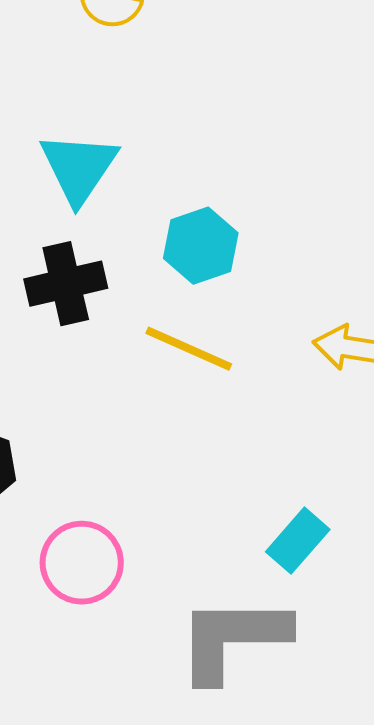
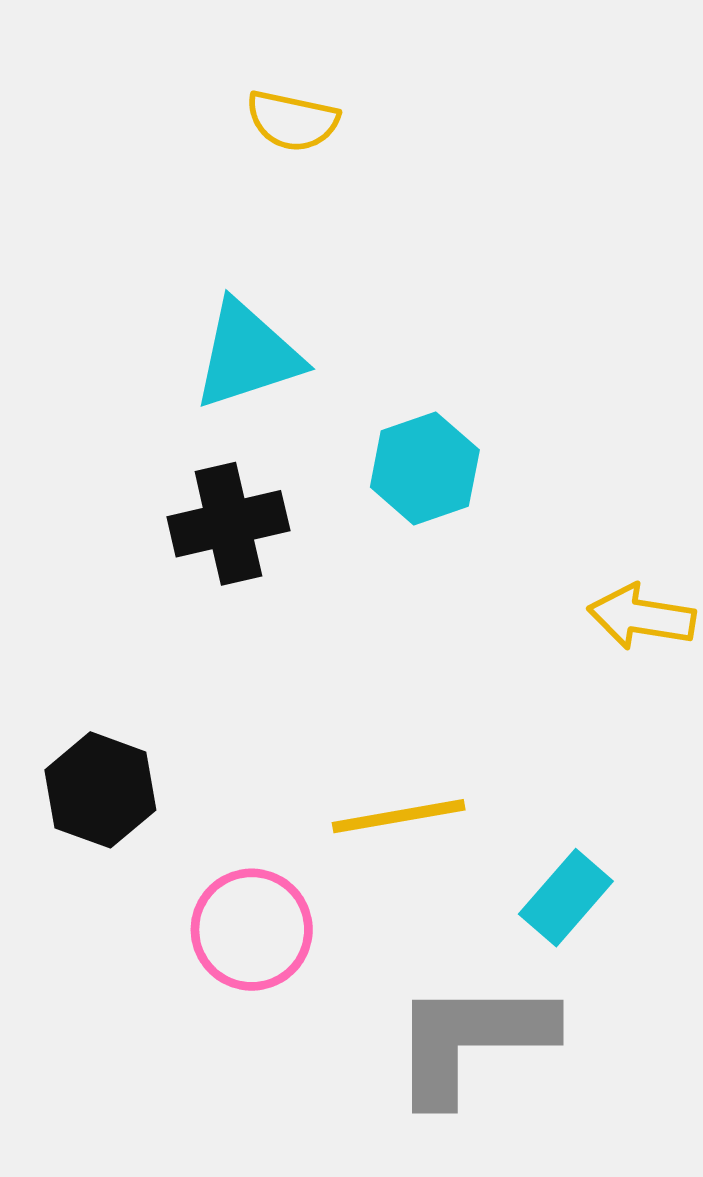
cyan triangle: (79, 168) -> (247, 355), turned 38
yellow line: (189, 349) -> (399, 816), moved, turned -34

